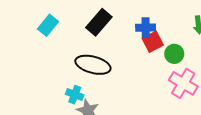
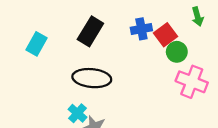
red square: (153, 42) -> (165, 35), moved
cyan cross: (75, 95) -> (78, 113), turned 30

